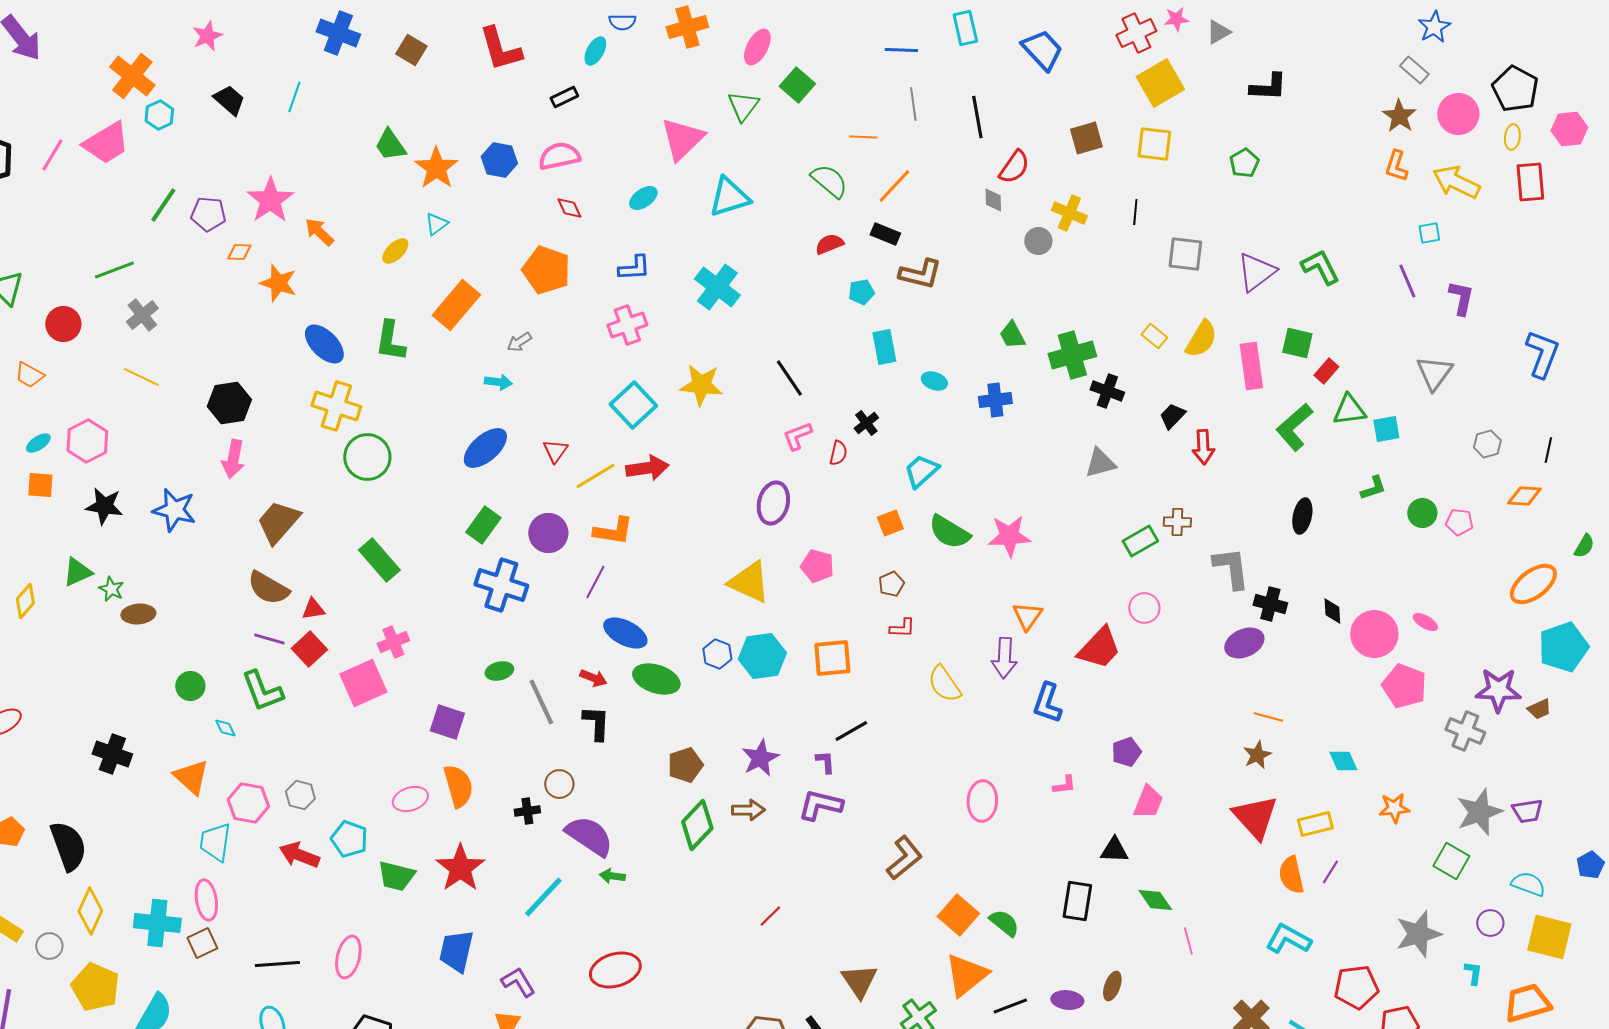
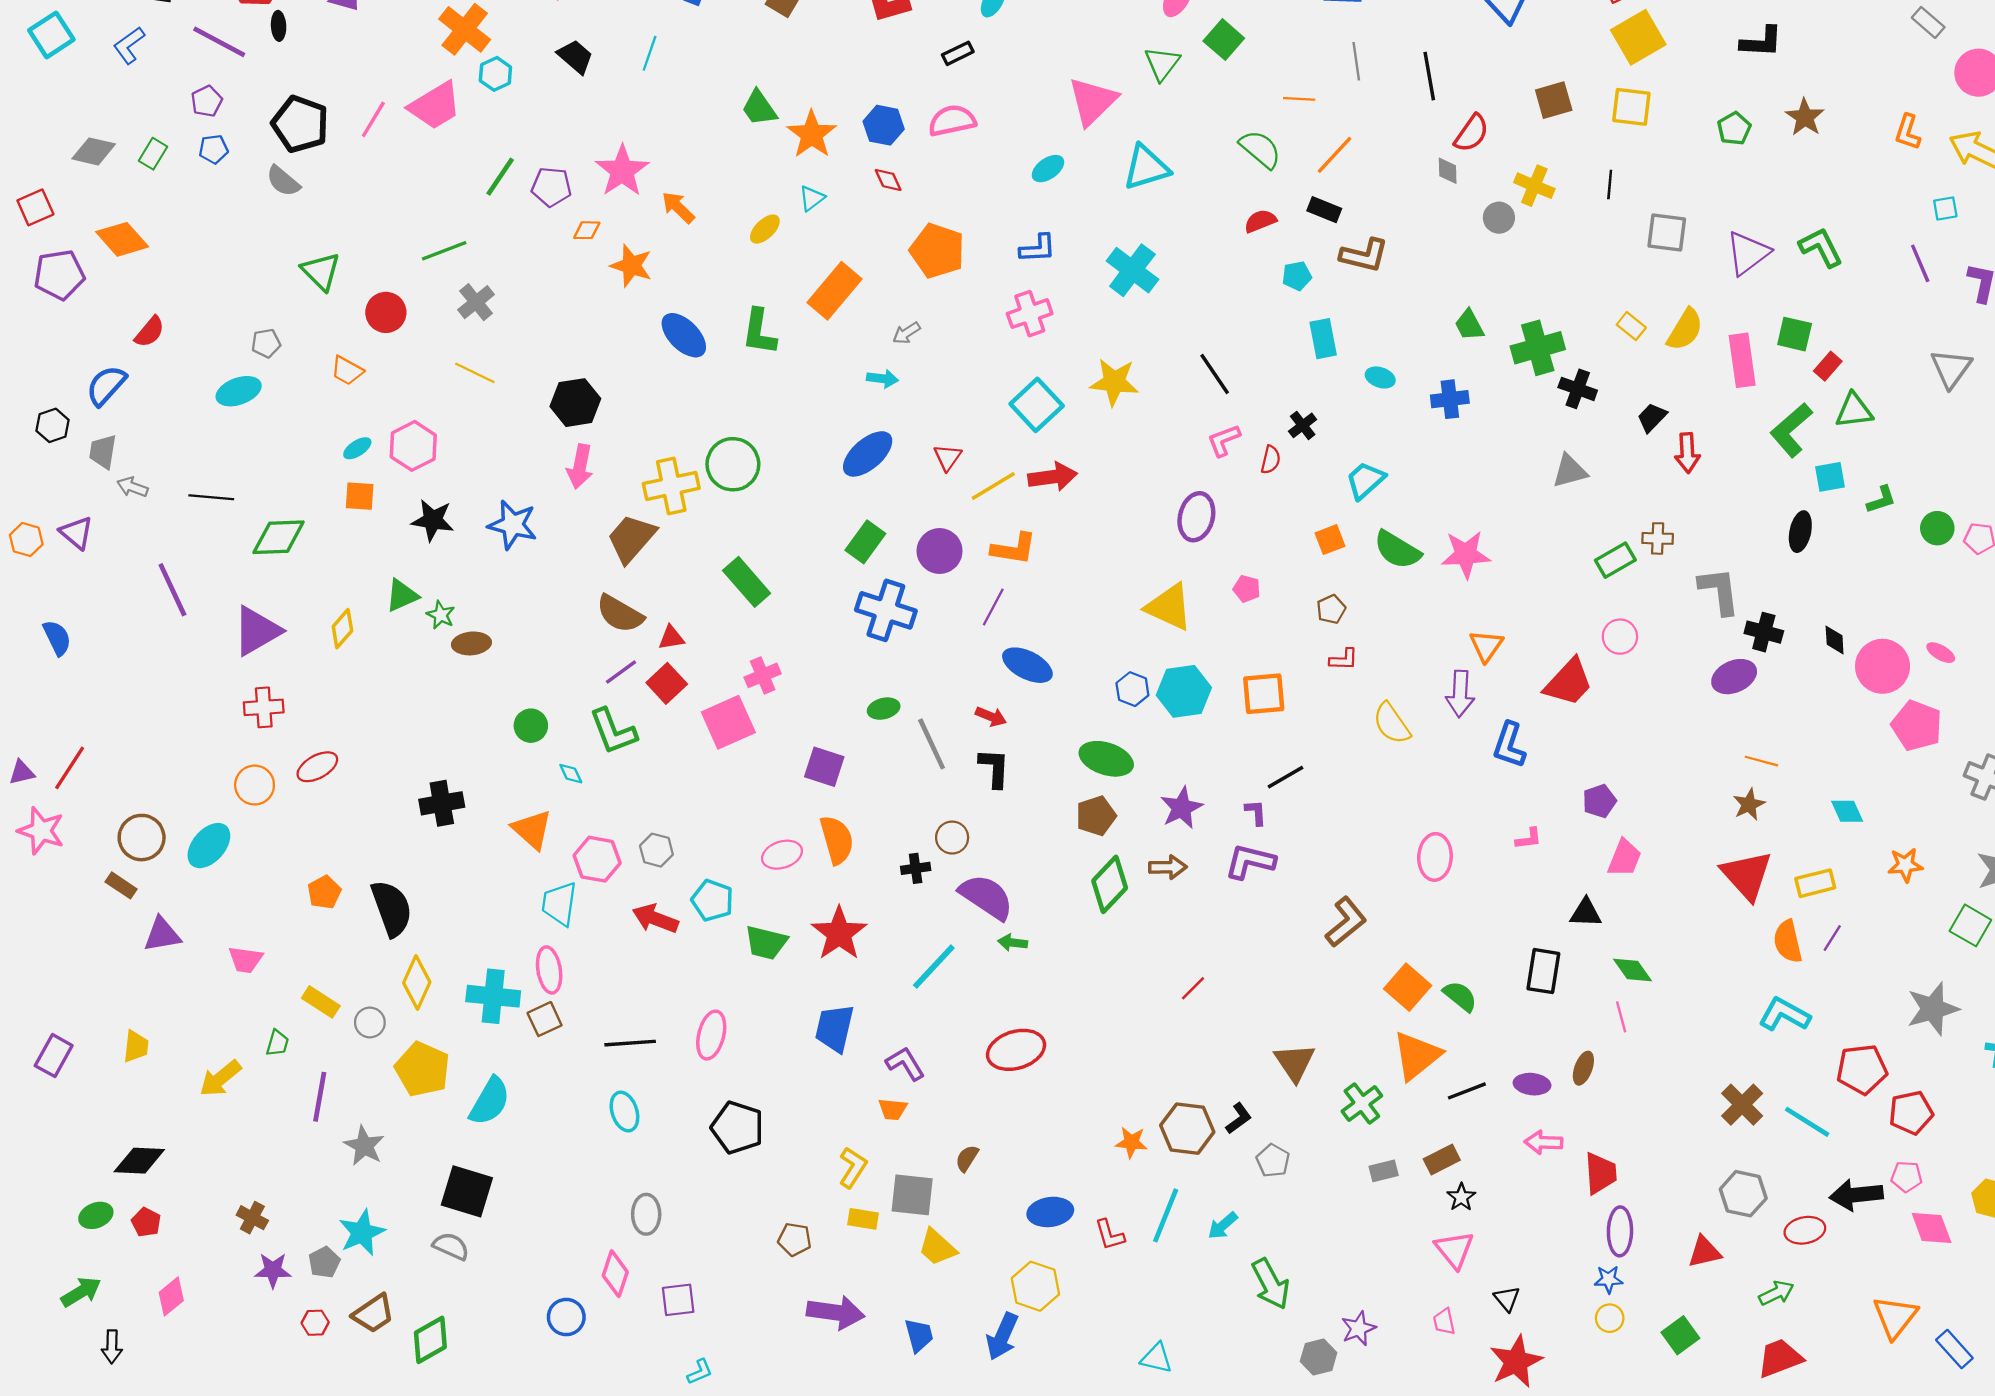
brown star: (1399, 116) -> (1805, 117), moved
red diamond: (569, 208) -> (888, 180), moved
yellow cross: (336, 406) -> (671, 486), moved, turned -30
cyan square: (1386, 429) -> (1830, 477), moved
pink pentagon: (817, 566) -> (1247, 589), size x0.7
purple line: (269, 639) -> (621, 672), turned -52
green ellipse: (656, 679) -> (1106, 759), moved
black cross: (112, 754) -> (442, 803), turned -30
pink line: (1188, 941) -> (1621, 1017), moved

